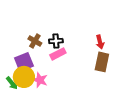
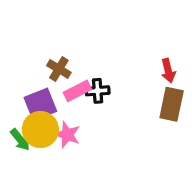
black cross: (56, 41) -> (98, 91), moved
pink rectangle: (58, 54) -> (77, 91), moved

